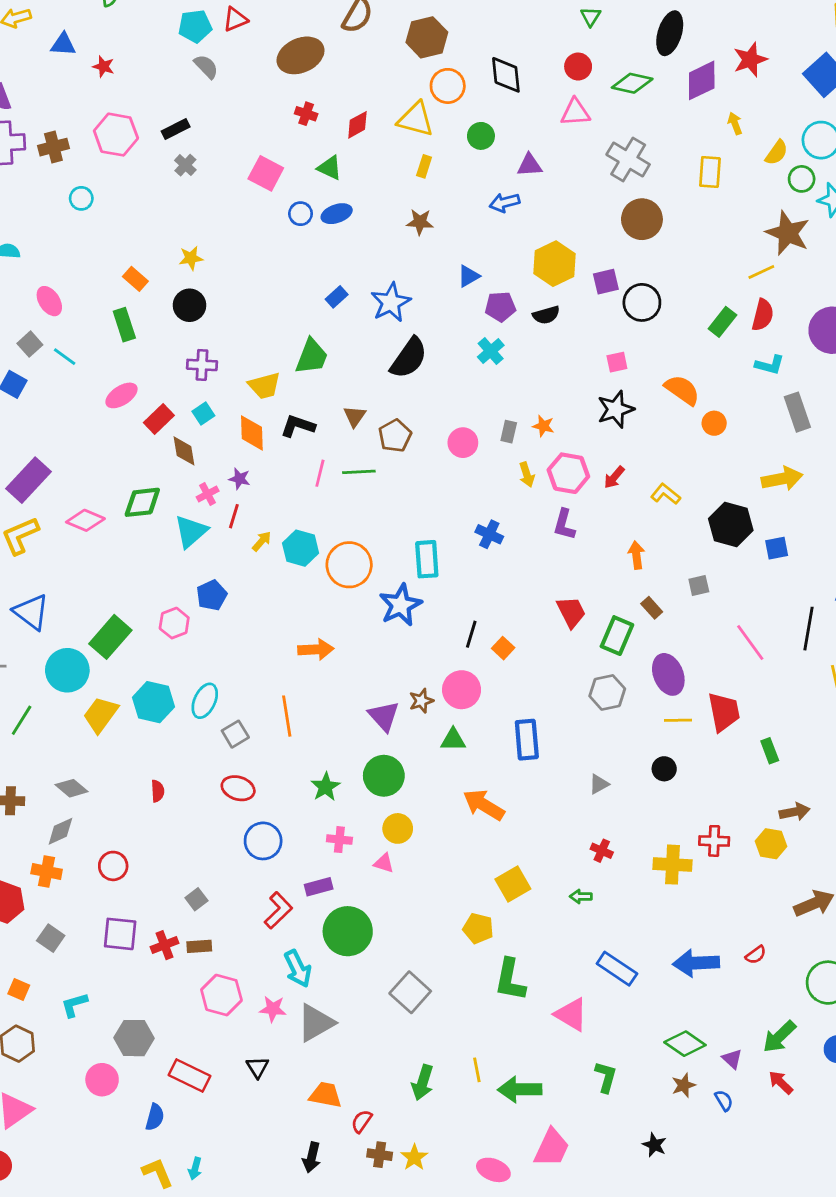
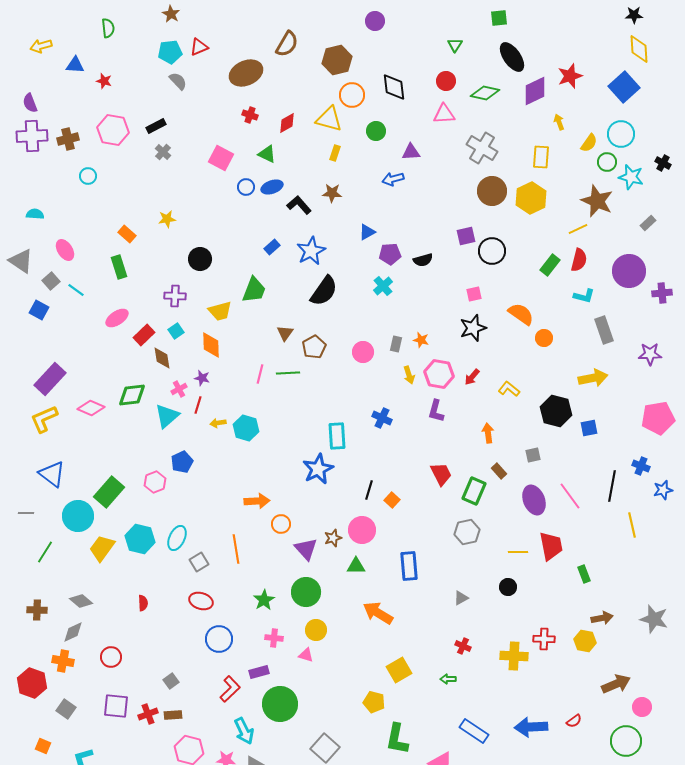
black ellipse: (670, 33) -> (512, 57), turned -52
yellow hexagon: (555, 264) -> (531, 198), moved
black circle: (189, 305) -> (200, 259), moved
black L-shape: (298, 426) -> (299, 205), moved, turned 30
yellow arrow: (262, 541) -> (218, 423), turned -140
orange circle: (349, 565) -> (281, 524), moved, size x0.6
purple ellipse: (668, 674) -> (534, 500), moved

